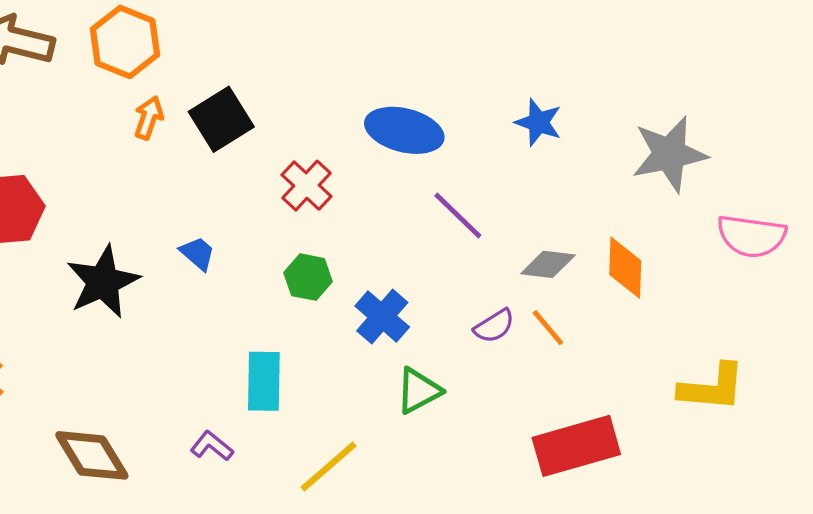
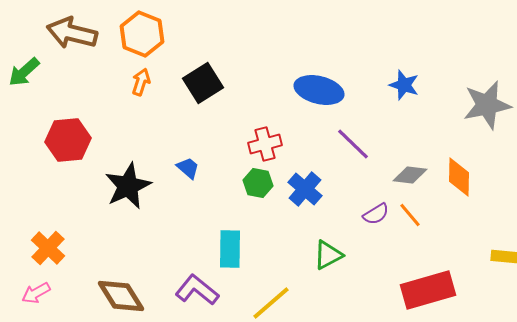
orange arrow: (149, 118) -> (141, 82), moved
red cross: (306, 186) -> (265, 144), moved, turned 32
blue cross: (382, 317) -> (305, 189), moved
purple L-shape: (212, 446) -> (197, 290), size x1.6

